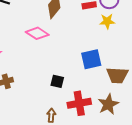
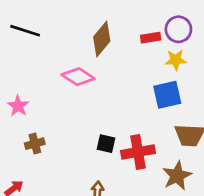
blue square: (91, 59) -> (167, 95), moved
red cross: (79, 103) -> (138, 152), moved

